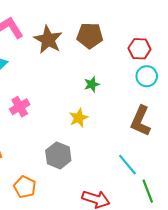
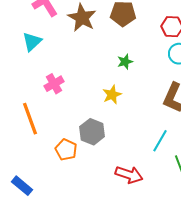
cyan line: (127, 165) -> (160, 141), turned 70
orange pentagon: (25, 187) -> (66, 150), moved

